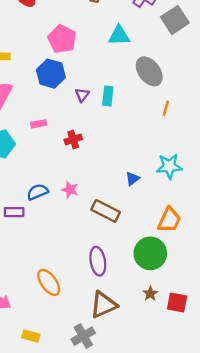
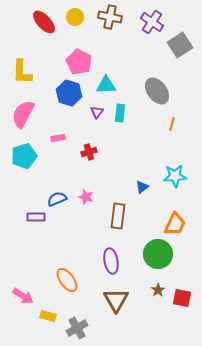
cyan triangle: (119, 36) -> (106, 85), moved
brown rectangle: (106, 211) -> (118, 216), turned 70
brown triangle: (103, 305) -> (116, 300), turned -36
yellow rectangle: (31, 336) -> (48, 316), moved
gray cross: (83, 336) -> (77, 328), moved

